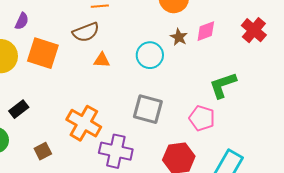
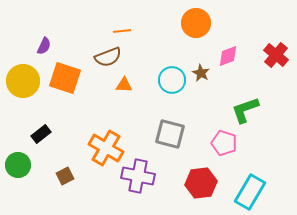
brown star: (179, 37) -> (201, 73), moved

